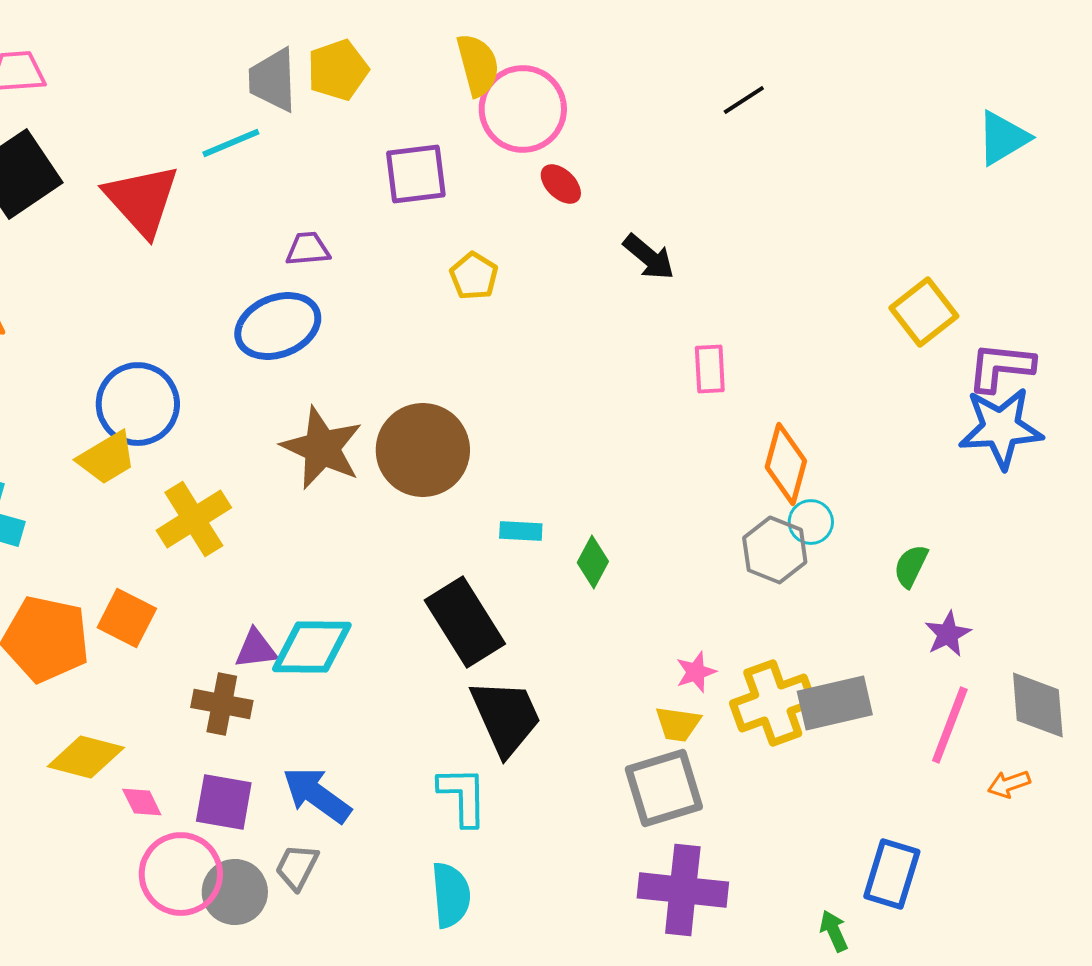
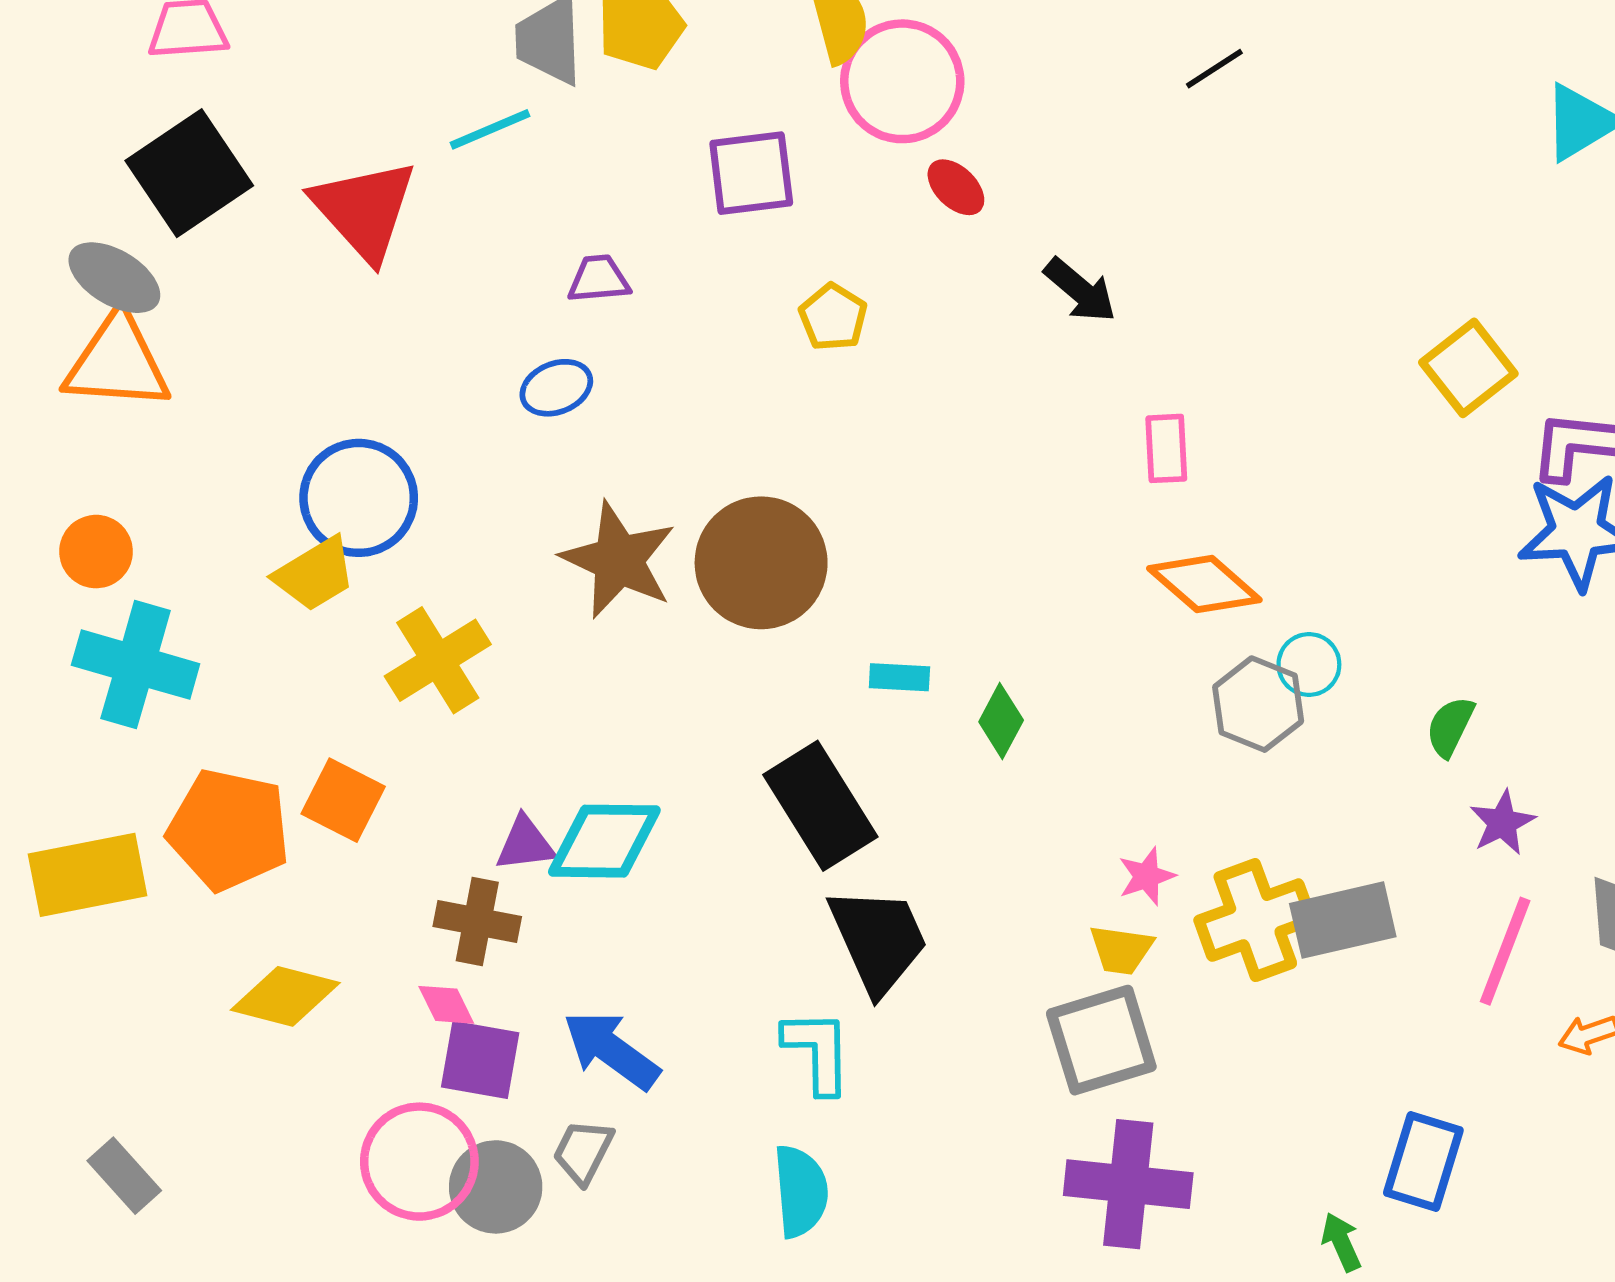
blue ellipse: (278, 326) -> (556, 388), size x0.6
orange diamond: (786, 464) -> (1204, 584), moved, turned -64
pink diamond: (142, 802) -> (446, 1005), moved

